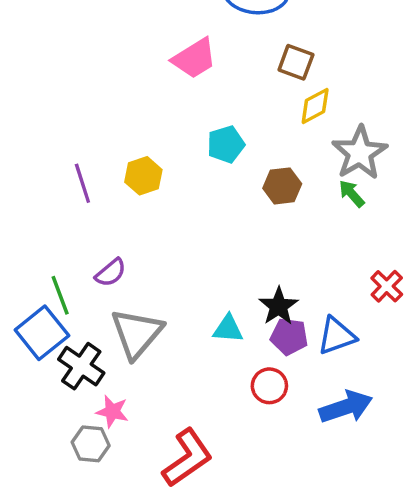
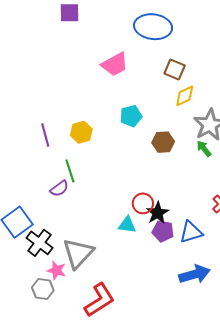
green line: (60, 295) -> (70, 171), moved
gray triangle: (137, 333) -> (78, 253), moved
red circle: (269, 386) -> (143, 203), moved

